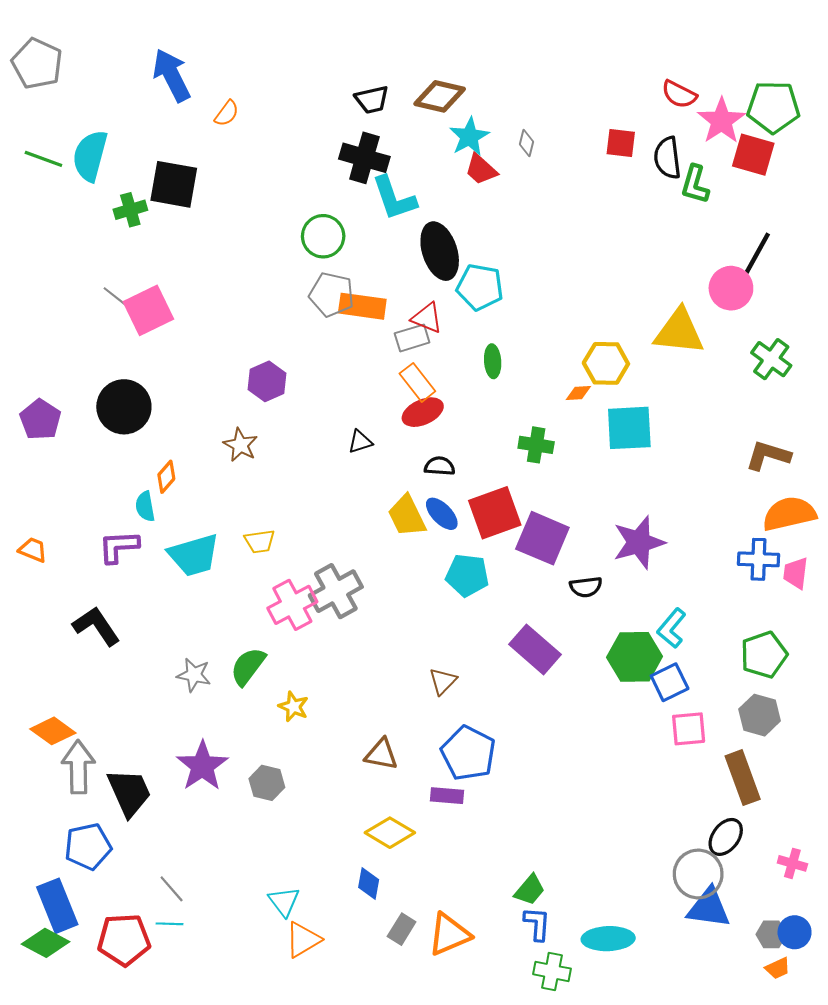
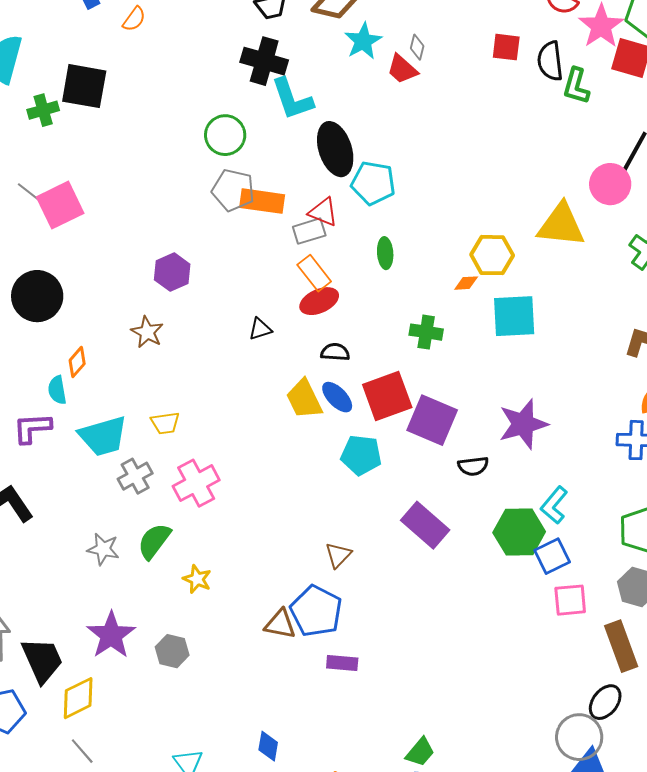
red trapezoid: (481, 169) -> (402, 69), moved
gray cross: (336, 591) -> (135, 476), moved, size x0.7
blue pentagon: (468, 753) -> (316, 611), moved
yellow diamond: (390, 833) -> (78, 698), moved, turned -57

